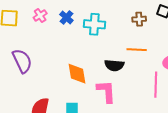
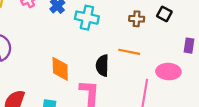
black semicircle: (114, 65) -> (102, 66), turned 78

